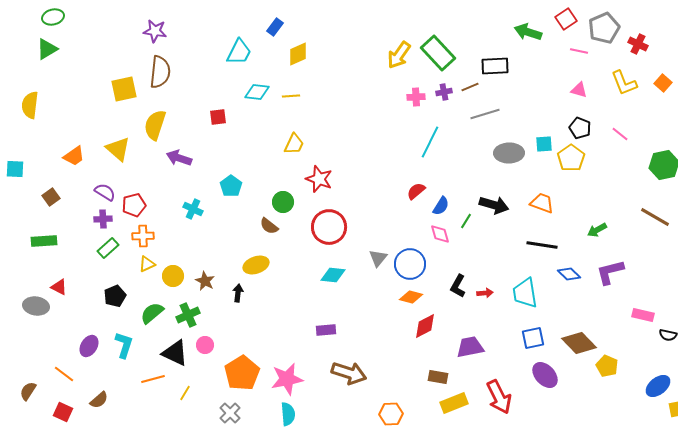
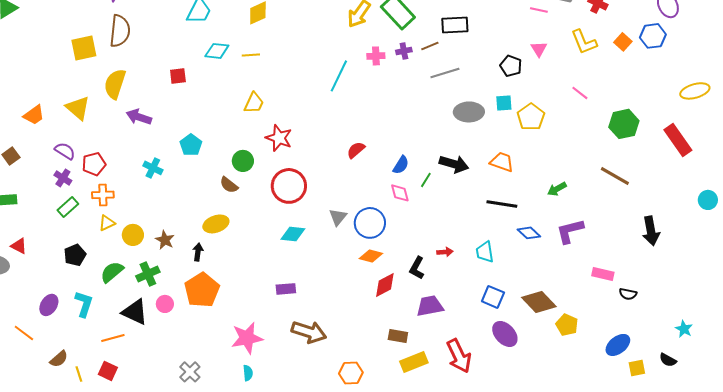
pink triangle: (579, 90) -> (539, 49), turned 42
black pentagon: (580, 128) -> (511, 66), moved
cyan line: (430, 142) -> (339, 76), moved
red semicircle: (416, 191) -> (356, 150), moved
purple cross: (103, 219) -> (63, 178), turned 36
black L-shape: (458, 286) -> (417, 268), moved
cyan trapezoid: (525, 293) -> (485, 252), size x0.7
blue square: (533, 338) -> (493, 297), turned 35
orange pentagon: (242, 373) -> (202, 290), moved
yellow line: (185, 393) -> (79, 374), moved, turned -49
red square: (63, 412) -> (108, 371), moved
cyan semicircle: (288, 414) -> (248, 373), size x0.7

